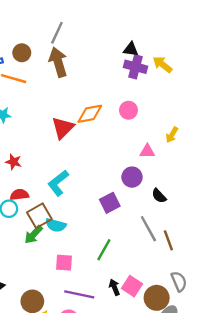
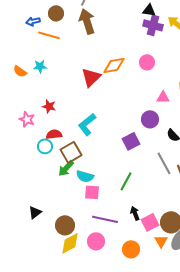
cyan semicircle: (56, 225) -> (85, 176), moved
pink square: (132, 286) -> (150, 222), moved, turned 30

